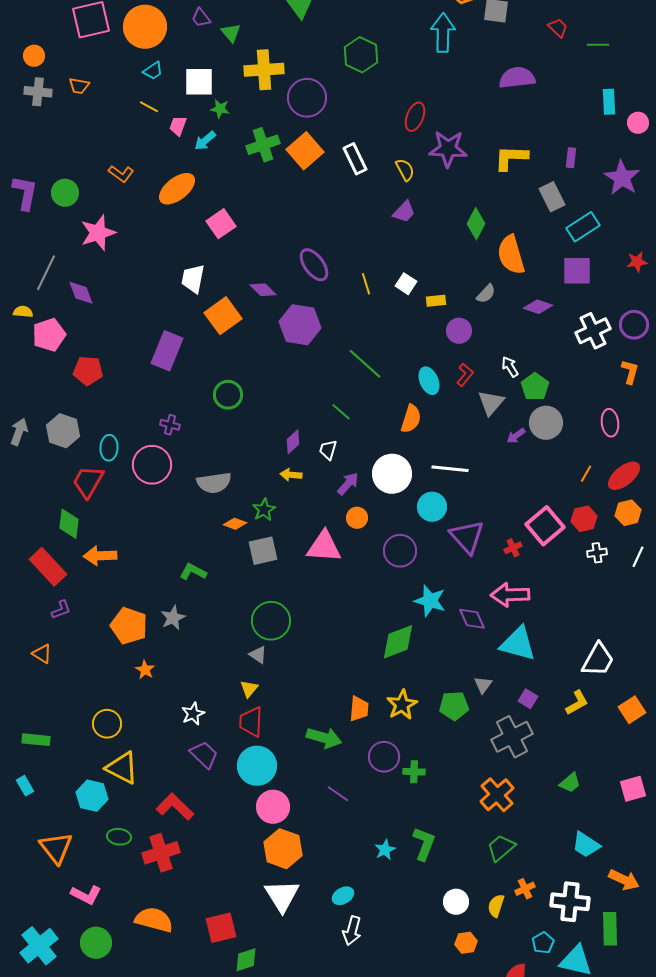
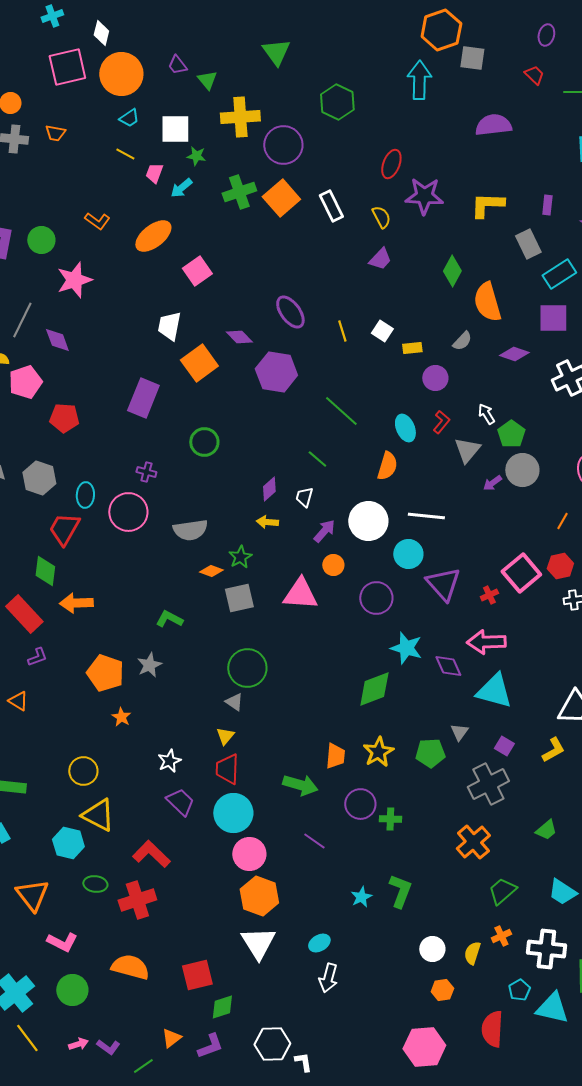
green trapezoid: (501, 848) -> (502, 891), moved

